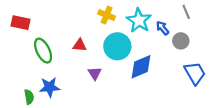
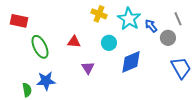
gray line: (186, 12) -> (178, 19), moved
cyan circle: (117, 46) -> (109, 43), size x0.6

